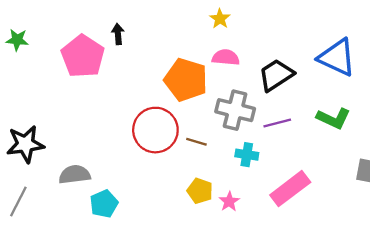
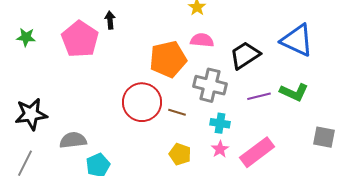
green star: (17, 40) -> (26, 37), moved
orange pentagon: (186, 80) -> (168, 59), turned -30
purple line: (277, 123) -> (259, 96), moved
pink star: (229, 201) -> (220, 149), moved

